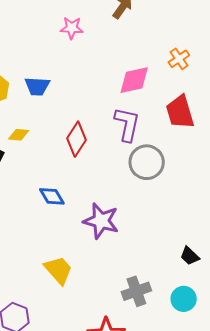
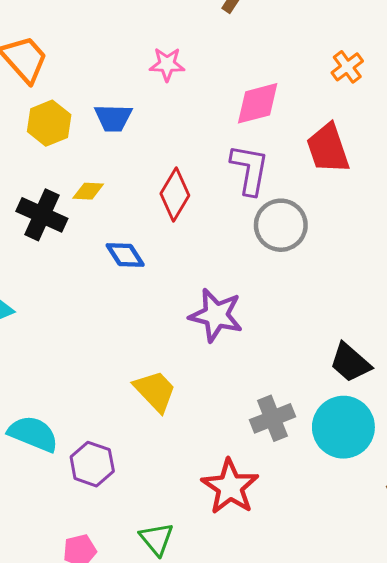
pink star: (72, 28) -> (167, 64), moved
orange cross: (179, 59) -> (347, 67), moved
blue diamond: (52, 196) -> (125, 255), moved
black trapezoid: (190, 256) -> (350, 363), size x1.4
cyan circle: (184, 299) -> (343, 427), size x1.6

